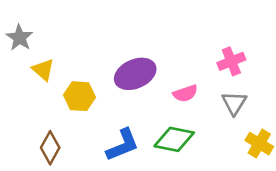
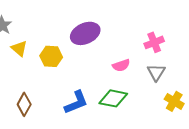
purple ellipse: (135, 74) -> (85, 33), moved
yellow hexagon: (79, 96) -> (51, 56), moved

